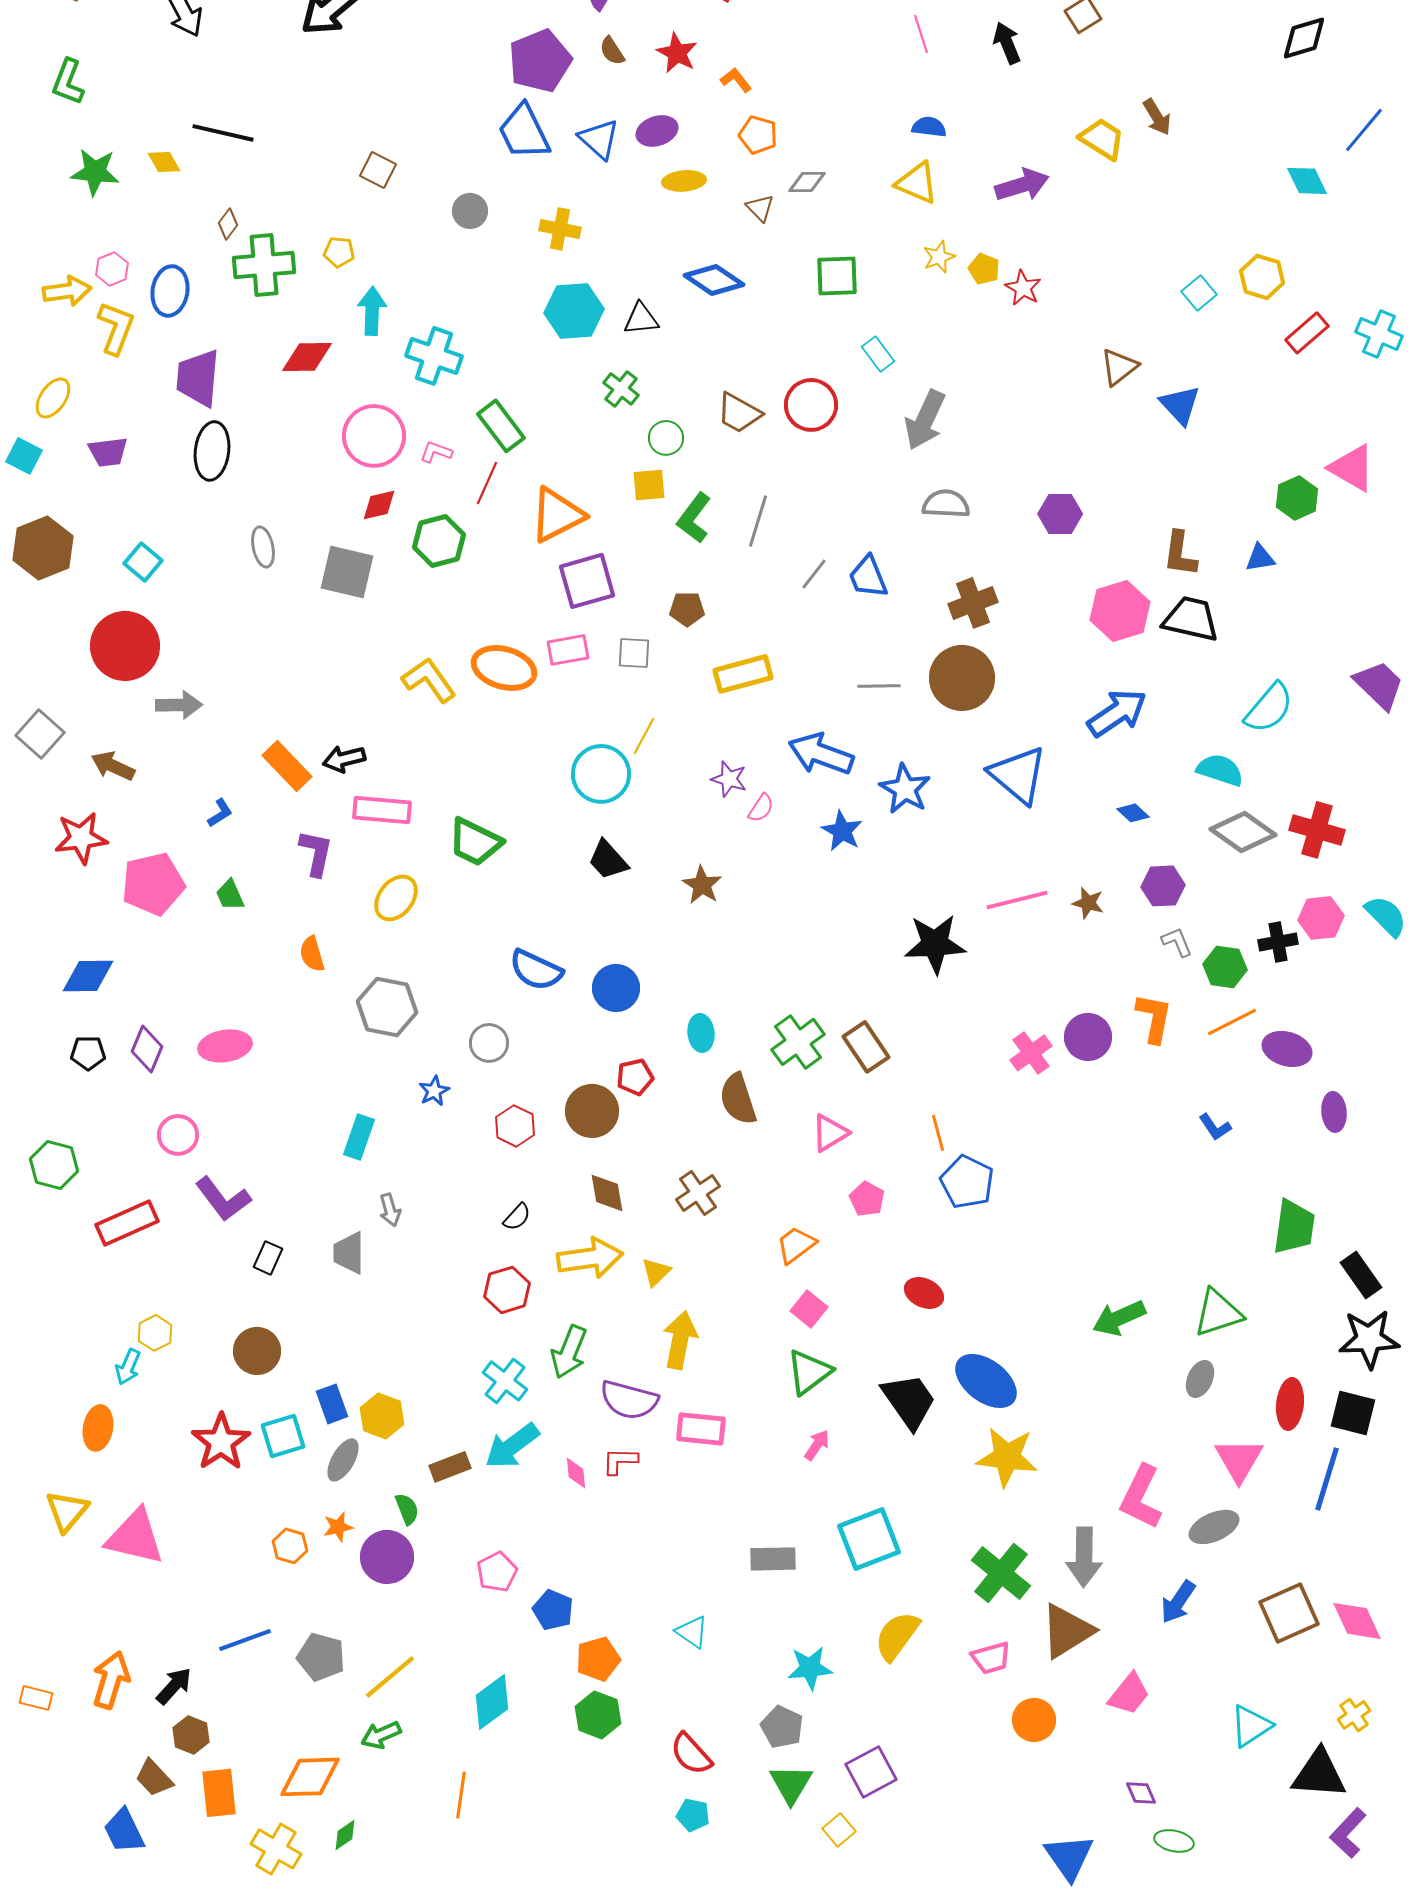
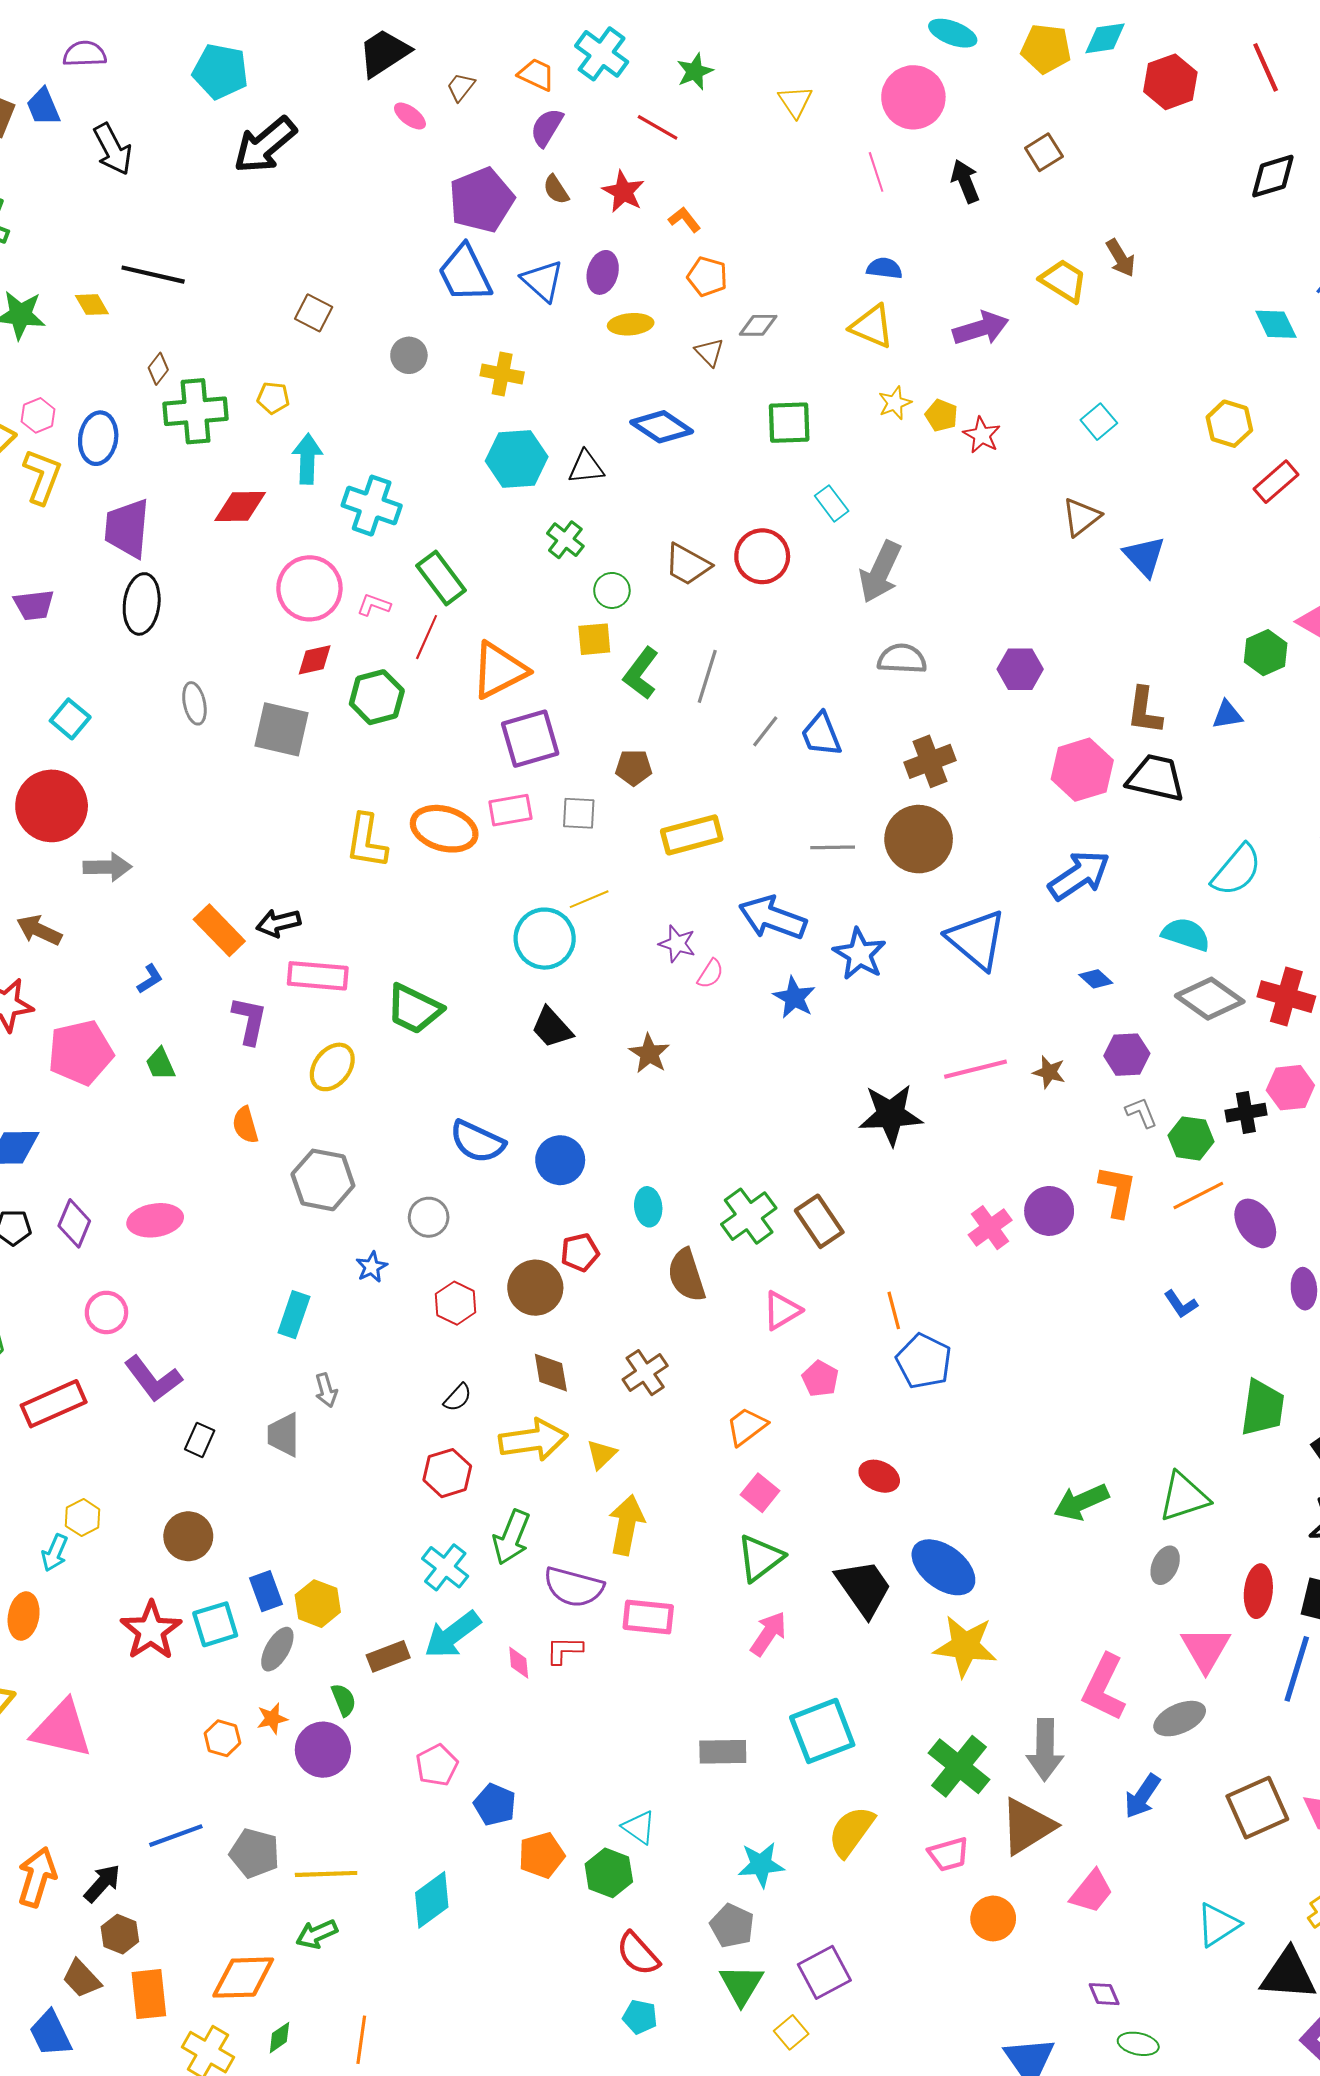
purple ellipse: (657, 131) -> (603, 272), turned -57
cyan square: (1199, 293) -> (1099, 422), moved
yellow L-shape: (429, 680) -> (366, 841), turned -136
yellow line: (644, 736) -> (589, 899), turned 39
purple ellipse: (1287, 1049) -> (1255, 1223), turned 42
pink arrow: (817, 1445) -> (768, 1634), size x1.4
yellow line: (390, 1677) -> (326, 1874), turned 38
green hexagon: (598, 1715) -> (609, 1873), moved
orange line: (461, 1795) -> (361, 2040), moved

